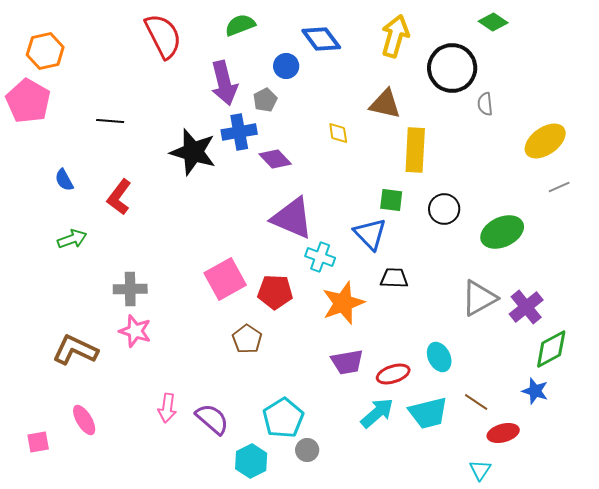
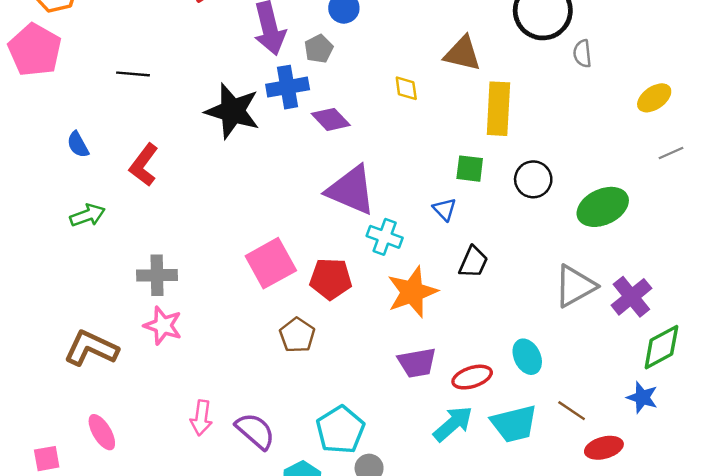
yellow ellipse: (545, 141) -> (654, 98), size x0.7
blue triangle: (370, 234) -> (445, 209), size x0.6
black trapezoid: (394, 278) -> (473, 262), turned 112

